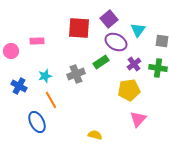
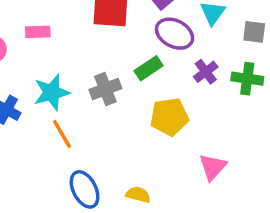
cyan star: (45, 76) -> (52, 92), size x1.5
yellow pentagon: (129, 90) -> (169, 117), moved
blue ellipse: (37, 122) -> (85, 189), moved

